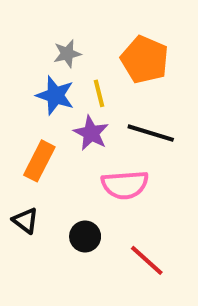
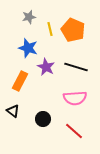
gray star: (67, 54) -> (29, 17), moved
yellow line: (99, 93) -> (50, 29), moved
pink semicircle: (125, 185) -> (75, 98), moved

